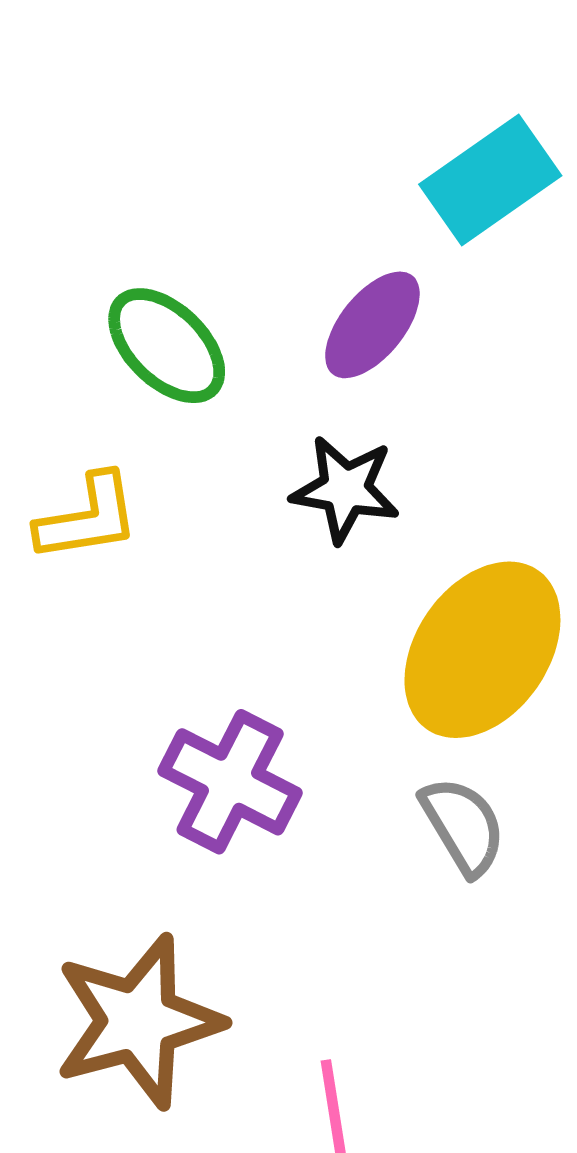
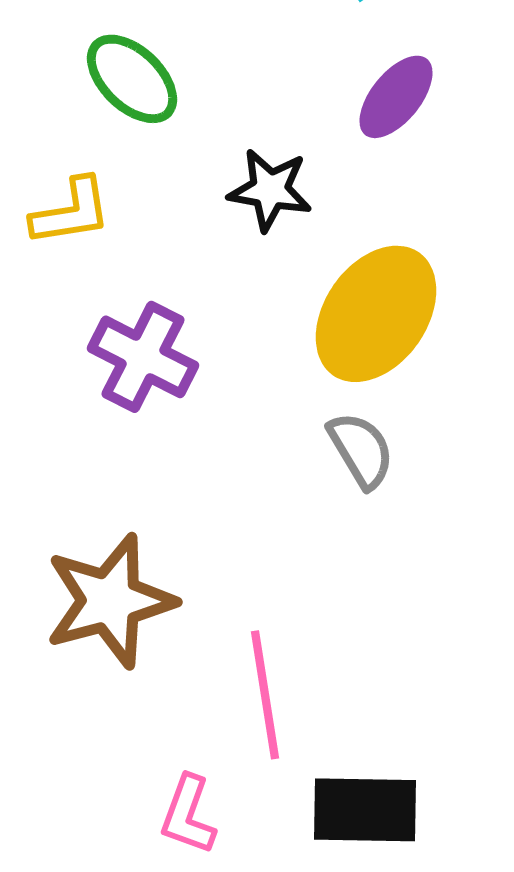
purple ellipse: (372, 325) -> (396, 97), moved
purple cross: (230, 782) -> (143, 357), moved

